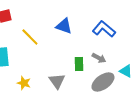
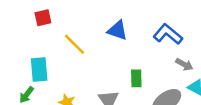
gray arrow: (99, 58) -> (184, 65), moved

